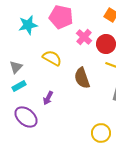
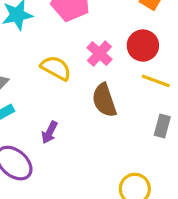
pink cross: (84, 37) -> (99, 54), moved

